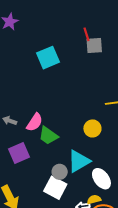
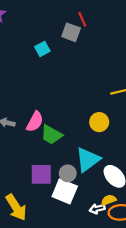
gray square: (94, 46) -> (71, 32), moved, turned 30
cyan square: (48, 58) -> (42, 49), size x0.6
purple square: (19, 153) -> (41, 174), moved, turned 30

